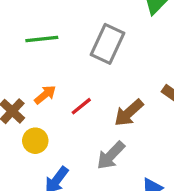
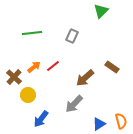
gray rectangle: (107, 44) -> (72, 36), size x0.6
red line: (81, 106) -> (53, 66), moved

